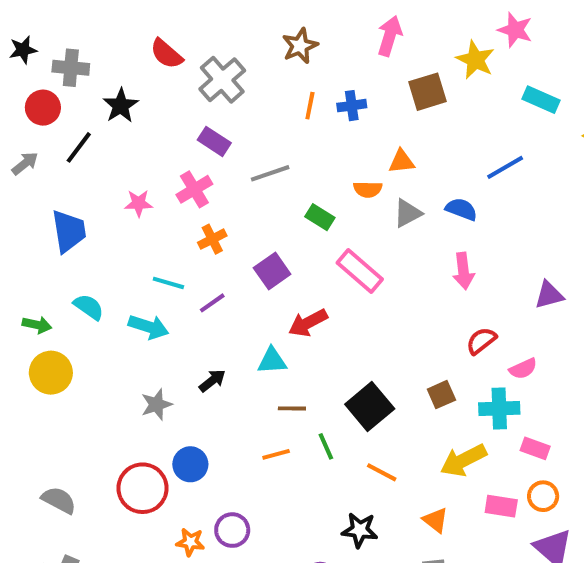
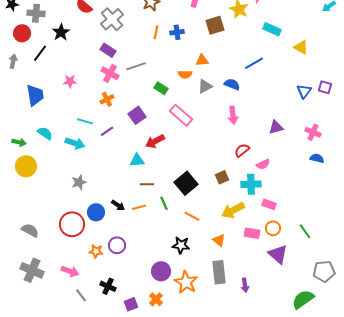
gray arrow: (25, 163) -> (13, 61), turned -40
pink cross: (194, 189) -> (110, 73), moved, turned -30
black arrow: (212, 381) -> (118, 205), moved, turned 72

